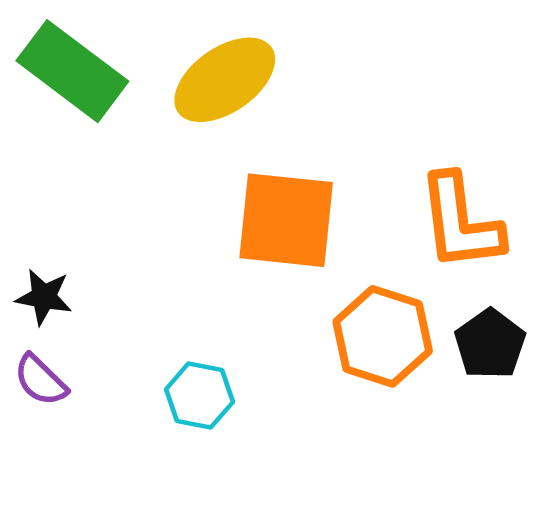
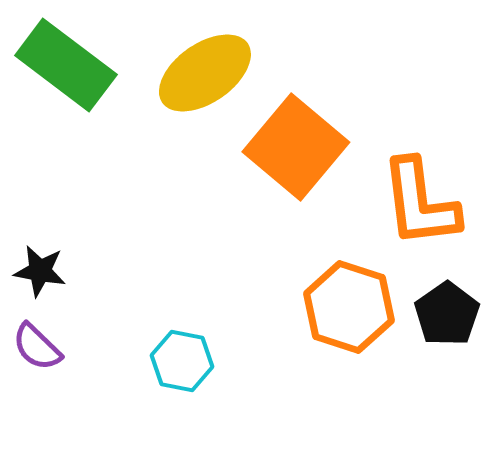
orange square: (286, 220) -> (296, 147), moved, turned 34

